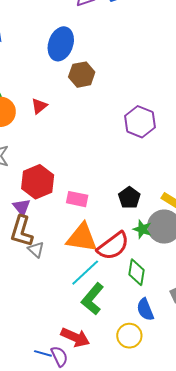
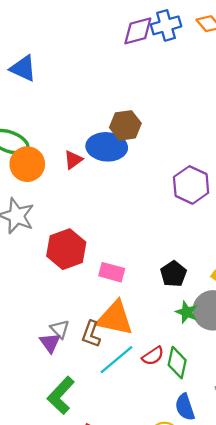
blue ellipse: (61, 44) -> (107, 147), moved, turned 72
purple triangle: (22, 207) -> (50, 343), moved
brown L-shape: (22, 231) -> (91, 334), moved, size x0.7
red semicircle: (113, 246) -> (153, 356), moved, size x0.6
green L-shape: (93, 299) -> (61, 395), moved

